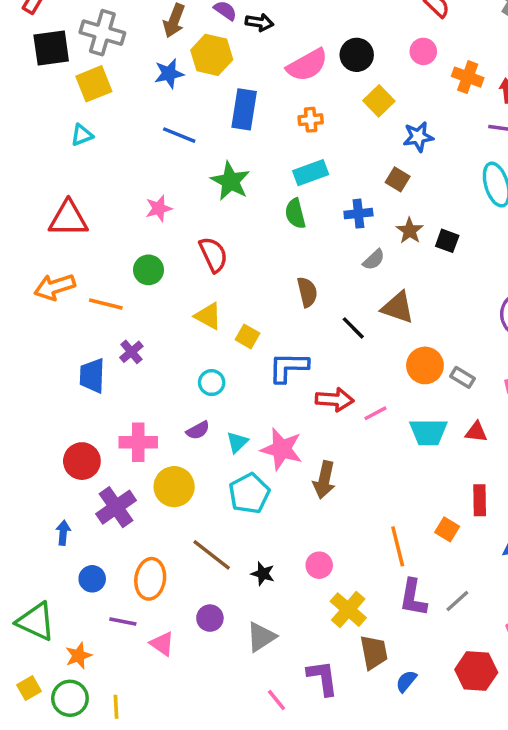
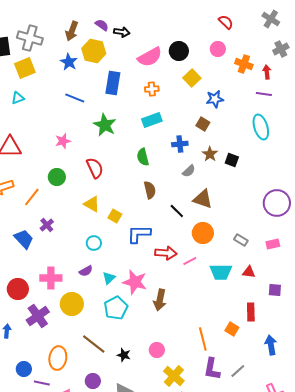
blue star: (169, 74) -> (69, 62), turned -30
green semicircle: (295, 214) -> (143, 157), moved
orange line: (106, 304) -> (32, 197), turned -66
orange circle: (425, 365) -> (203, 233), moved
blue trapezoid: (92, 376) -> (24, 239), turned 135
blue circle: (92, 579) -> (24, 369), moved

